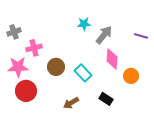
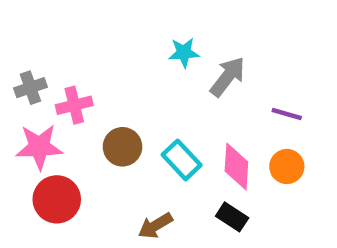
gray cross: (14, 32) -> (30, 88), moved
purple line: (141, 36) -> (287, 114), moved
pink diamond: (112, 59) -> (236, 167), moved

